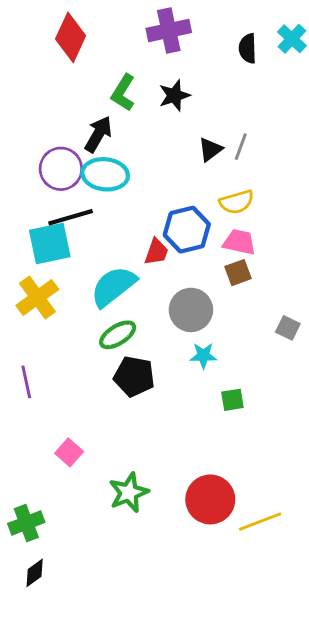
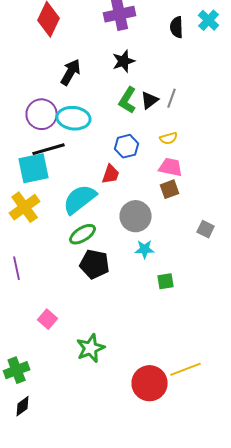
green L-shape: (123, 93) -> (128, 100), moved
black arrow: (98, 134) -> (71, 72), moved
yellow semicircle: (237, 202) -> (169, 138), size x0.7
blue hexagon: (187, 230) -> (127, 146), moved, size x0.7
red circle: (210, 499) -> (150, 383), moved

